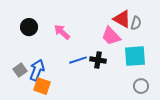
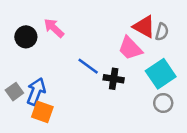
pink arrow: (62, 32) -> (54, 28), moved
cyan square: (135, 56) -> (161, 74), turned -30
blue line: (78, 60) -> (88, 66), moved, turned 54
gray circle: (141, 86) -> (163, 103), moved

